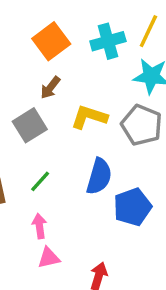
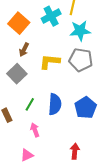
blue semicircle: (99, 176) -> (55, 104), moved
pink triangle: (49, 258) -> (27, 155), moved

